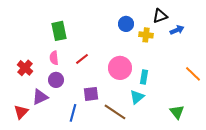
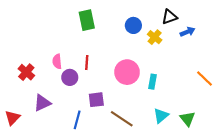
green rectangle: (59, 31) -> (87, 20), moved
yellow cross: (146, 35) -> (155, 37), turned 32
red line: (82, 59) -> (87, 63), turned -48
purple circle: (56, 80) -> (70, 77), moved
cyan triangle: (137, 97) -> (161, 116), moved
red triangle: (21, 112) -> (13, 118), moved

